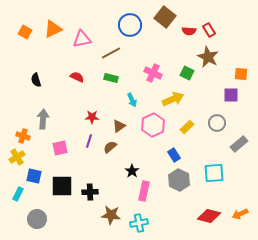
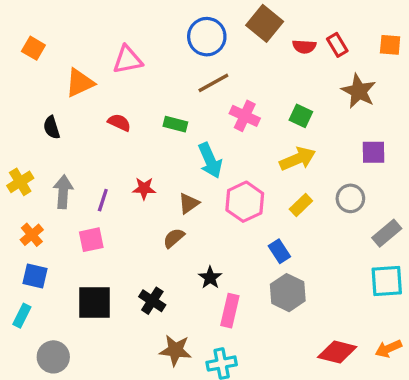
orange triangle: (53, 29) -> (80, 83), moved
brown line: (111, 53) -> (213, 83), moved
brown star: (208, 57) -> (359, 91), moved
orange square: (241, 74) -> (390, 45), moved
yellow arrow: (173, 99) -> (298, 159), moved
cyan arrow: (132, 100) -> (210, 160), size x1.5
orange cross: (23, 136) -> (32, 235), moved, turned 32
purple line: (89, 141) -> (103, 200), moved
yellow cross: (17, 157) -> (20, 182), moved
cyan square: (214, 173) -> (387, 281), moved
blue square: (34, 176) -> (35, 276), moved
black cross: (90, 192) -> (152, 301), moved, turned 35

